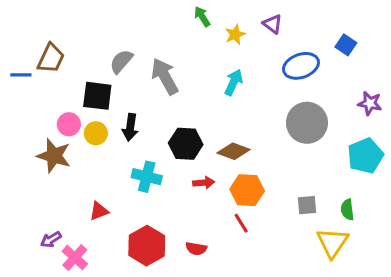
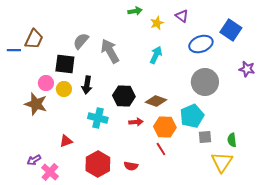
green arrow: (202, 16) -> (135, 11), turned 112
blue square: (346, 45) -> (231, 30), size x1.5
cyan pentagon: (365, 156) -> (192, 116), moved

